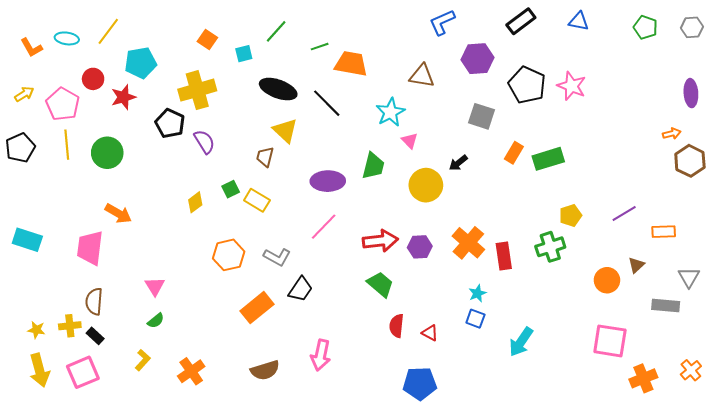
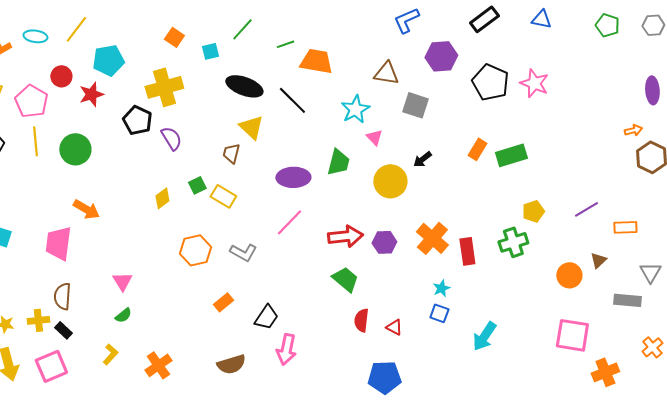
gray square: (482, 116) -> (415, 105), moved
black trapezoid: (300, 289) -> (266, 317), moved
orange rectangle: (257, 308) -> (223, 302), size x0.6
orange cross: (691, 370) -> (652, 347), moved

